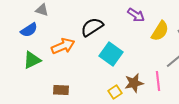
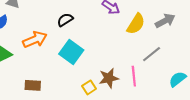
black semicircle: (92, 27) -> (65, 20), size x0.7
cyan square: (111, 54) -> (71, 52), moved

